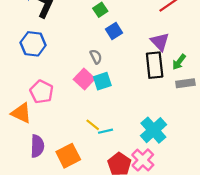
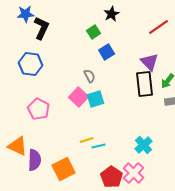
orange triangle: (21, 113) -> (18, 146), moved
yellow line: (93, 125) -> (87, 140), turned -56
cyan cross: (153, 130) -> (144, 145), size x0.7

